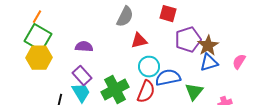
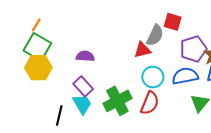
gray semicircle: (125, 17) -> (155, 35), moved
blue semicircle: (168, 78) -> (185, 76), moved

